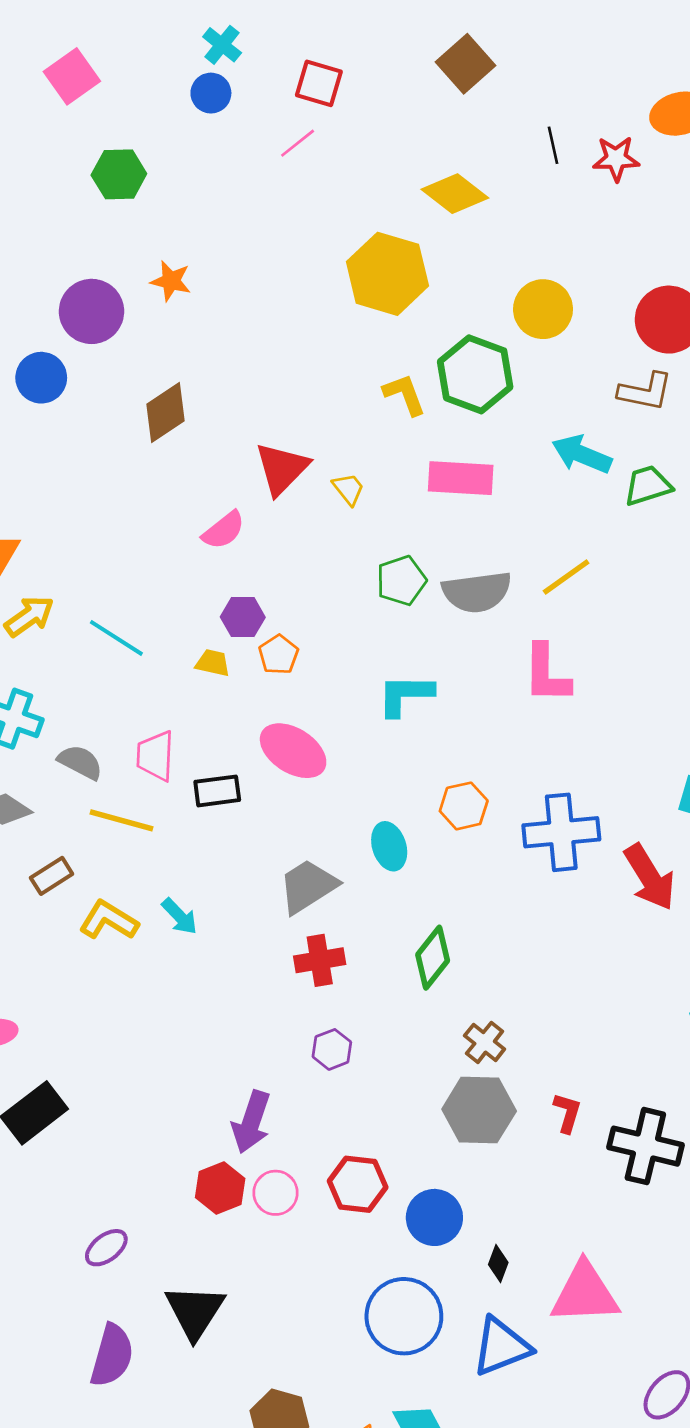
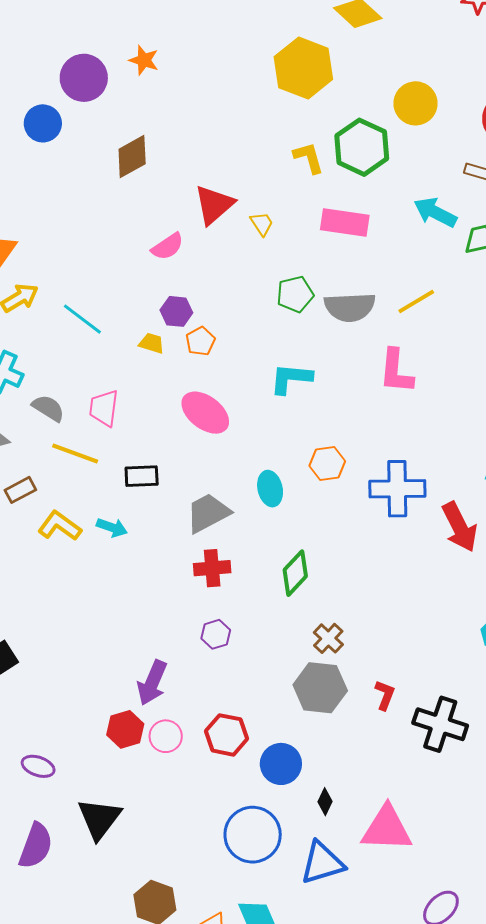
black rectangle: (217, 791) -> (142, 476), moved
cyan arrow: (180, 916) -> (112, 527), turned -32
purple ellipse: (106, 1248) -> (38, 766), turned 52

